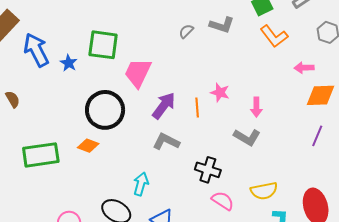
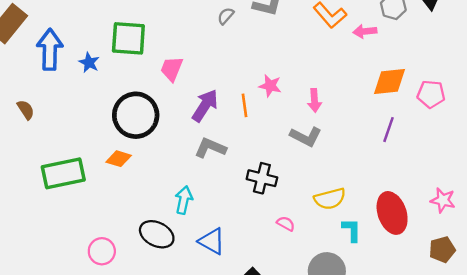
blue arrow: (36, 50) -> (50, 49), turned 32
pink arrow: (304, 68) -> (365, 31), moved
pink trapezoid: (138, 73) -> (172, 69), size x0.7
pink semicircle: (223, 201) -> (286, 224), moved, size x0.7

